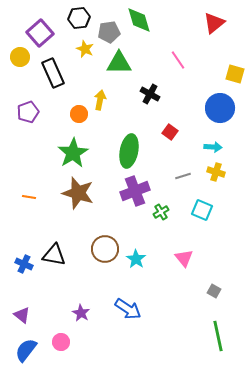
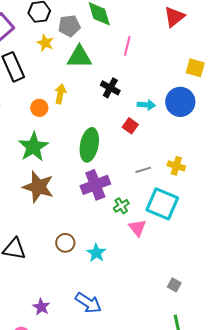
pink line: (178, 60) -> (127, 46), moved, turned 48
cyan arrow: (213, 147) -> (146, 105), moved
cyan square: (202, 210) -> (162, 204), size x1.5
brown circle: (105, 249) -> (65, 243), size x0.7
pink triangle: (184, 258) -> (137, 228), moved

